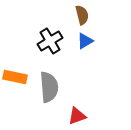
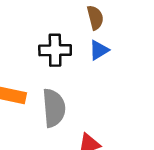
black cross: (50, 41) -> (55, 50), turned 30

